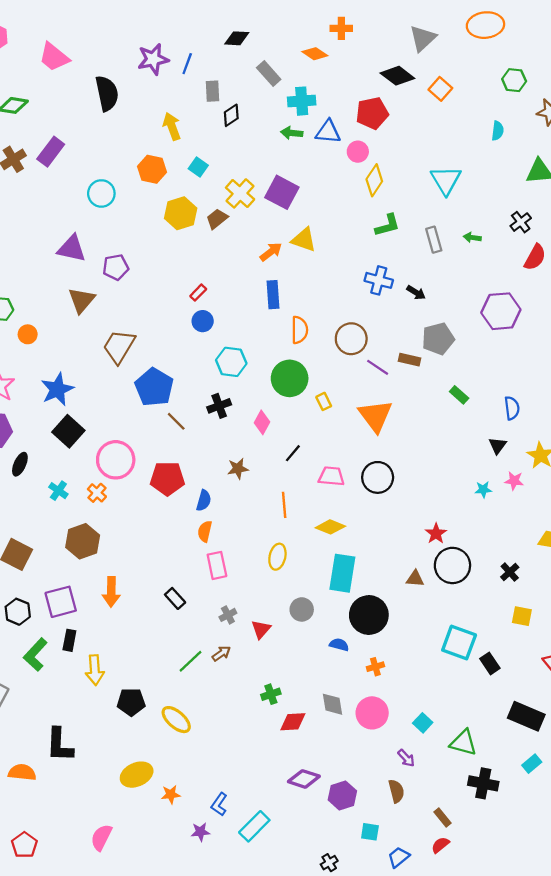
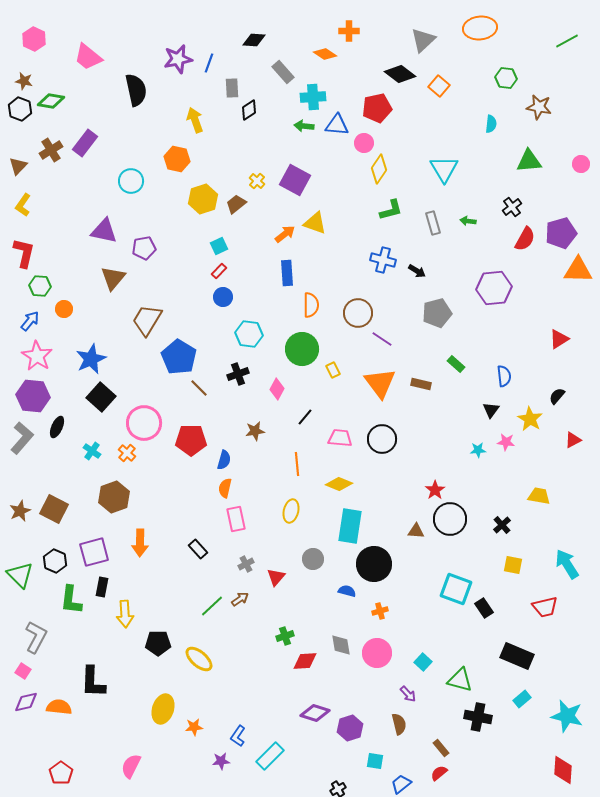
cyan square: (198, 167) -> (219, 246), moved, turned 30
yellow cross: (240, 193) -> (257, 181), size x0.6
brown rectangle: (410, 360) -> (421, 384), moved
green L-shape: (35, 655) -> (71, 600), turned -36
yellow ellipse: (137, 775) -> (163, 709), turned -48

